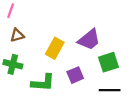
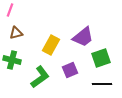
green L-shape: (43, 83) -> (40, 77), turned -40

